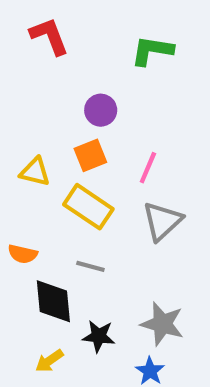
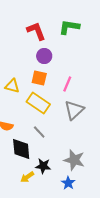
red L-shape: (49, 36) -> (36, 31), moved
orange square: (90, 155) -> (39, 78), turned 35
gray line: (90, 266) -> (39, 132), turned 32
yellow arrow: (49, 361) -> (27, 177), moved

